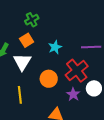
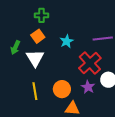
green cross: (32, 20) -> (41, 15), turned 32
orange circle: (49, 79) -> (62, 89), moved

